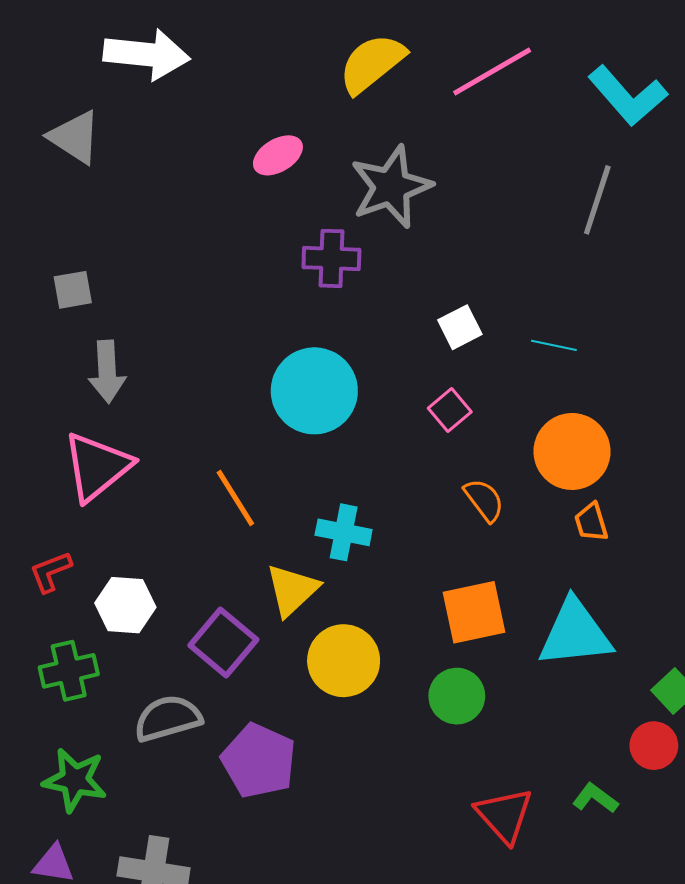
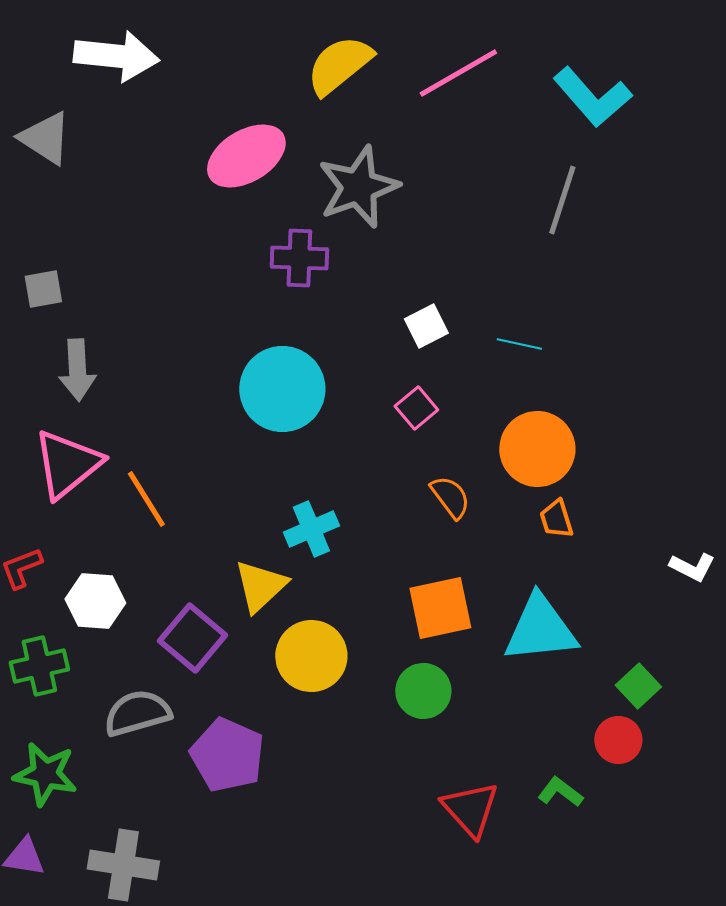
pink ellipse: (278, 155) -> (246, 156), size x1.6
orange line: (235, 498) -> (146, 499), moved
cyan cross: (344, 532) -> (311, 529), turned -34

